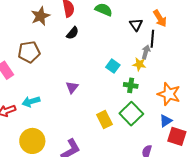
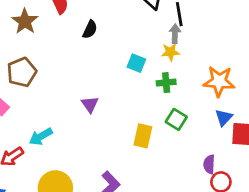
black semicircle: (73, 33) -> (90, 30), moved
green square: (131, 114) -> (176, 119), size x0.7
yellow rectangle: (104, 119) -> (143, 136), turned 54

